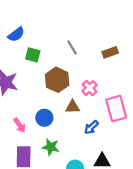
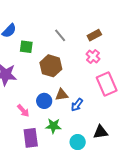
pink cross: (90, 88) -> (93, 56), moved
brown triangle: (72, 107) -> (62, 95), moved
blue arrow: (91, 127) -> (77, 105), moved

